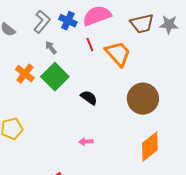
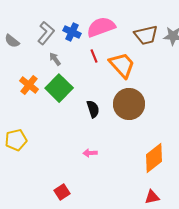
black semicircle: (89, 98) -> (93, 109), turned 36
brown circle: (143, 99) -> (129, 104), moved

